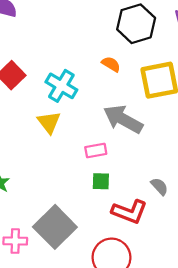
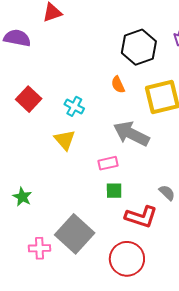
orange semicircle: (111, 64) -> (118, 85), turned -144
cyan cross: (61, 86) -> (74, 106), size x0.7

